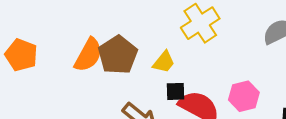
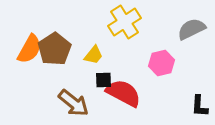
pink hexagon: (244, 96) -> (161, 63), moved

